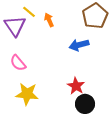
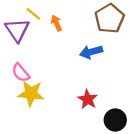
yellow star: (27, 94) -> (31, 93), moved
black circle: (85, 104) -> (115, 120), moved

